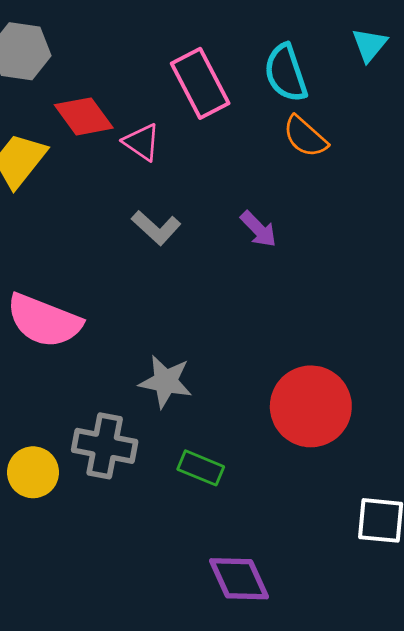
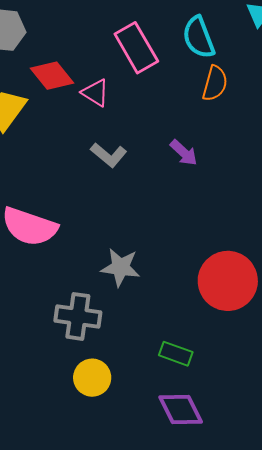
orange semicircle: (305, 137) -> (215, 83), turned -114
green rectangle: (201, 468) -> (176, 354), moved
yellow circle: (33, 472) -> (92, 378), moved

